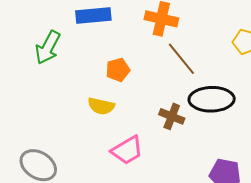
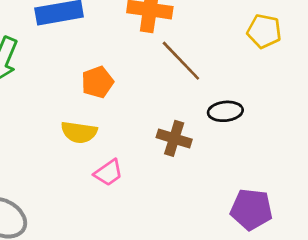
black ellipse: (212, 99) -> (225, 111), size x0.6
pink trapezoid: (127, 150) -> (108, 173), moved, size x0.7

